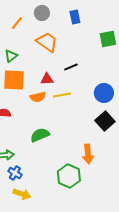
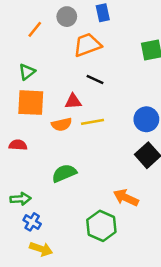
blue rectangle: (75, 17) -> (103, 13), moved
orange trapezoid: (47, 42) -> (87, 45), moved, turned -55
black line: (71, 67) -> (95, 79), moved, turned 48
orange arrow: (88, 154) -> (126, 198), turned 120

